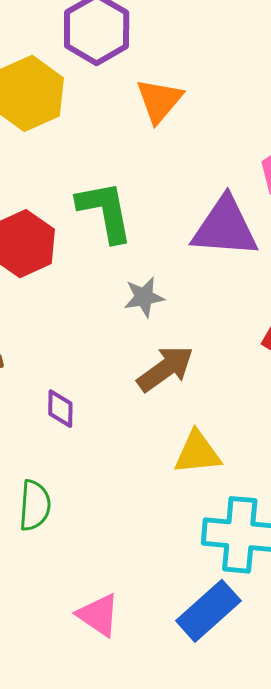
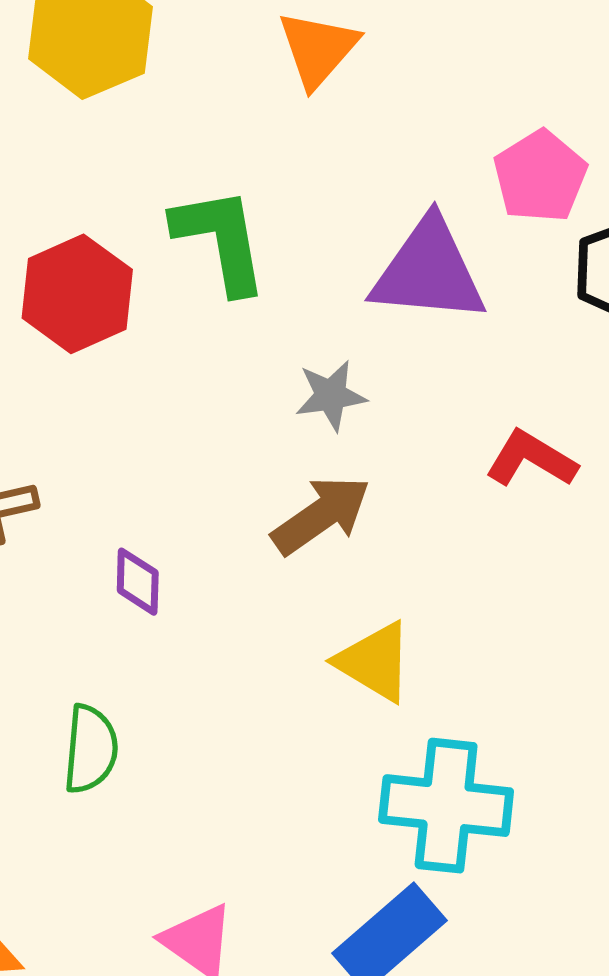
gray star: (144, 297) -> (331, 395), moved
yellow triangle: (197, 453) -> (375, 662), turned 36

